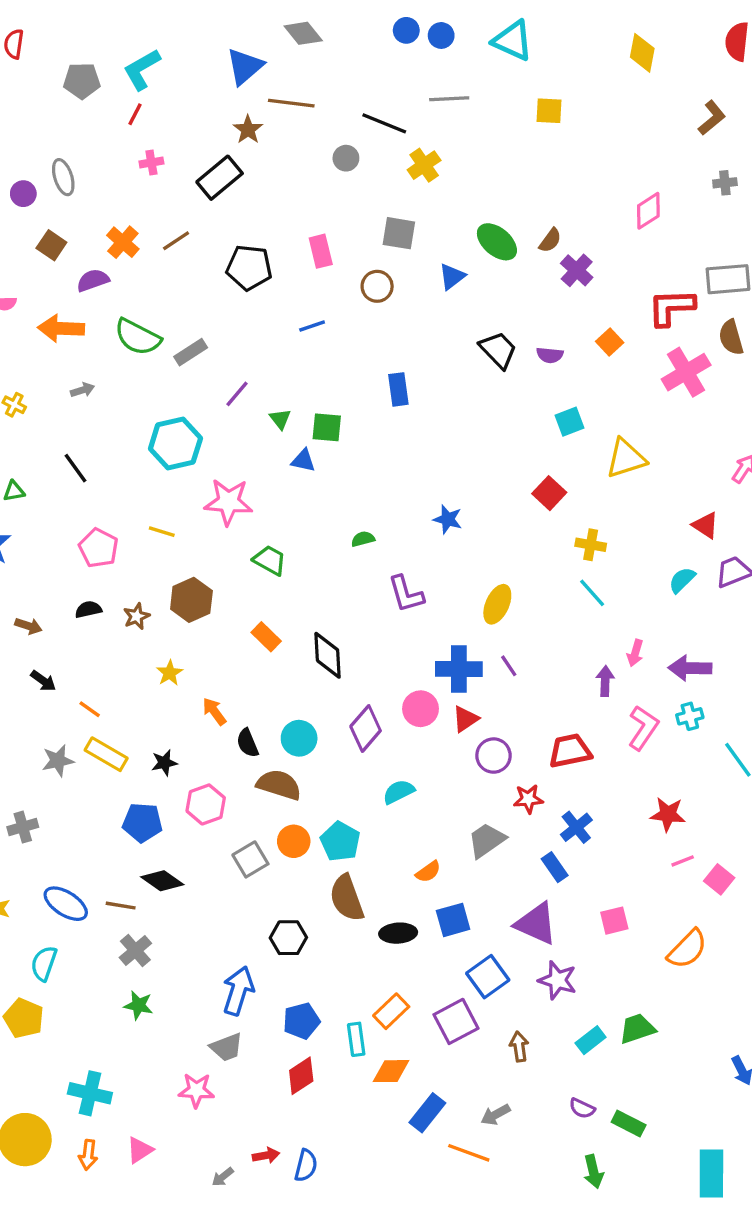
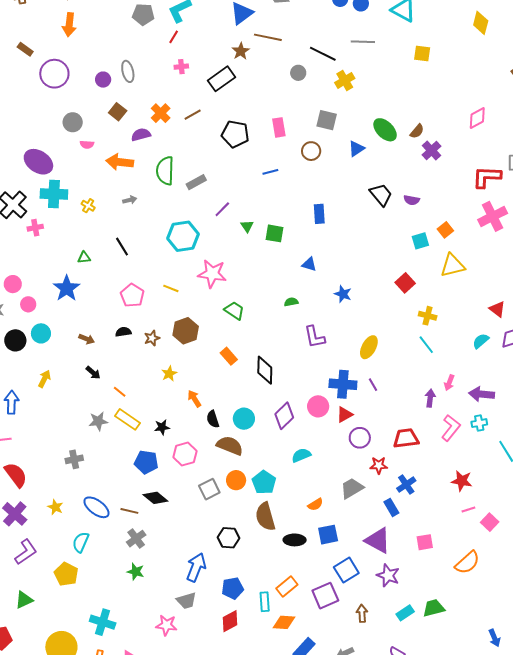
green semicircle: (138, 337) -> (165, 171), turned 60
orange square: (610, 342) -> (445, 230), moved
blue triangle: (303, 461) -> (309, 264), moved

